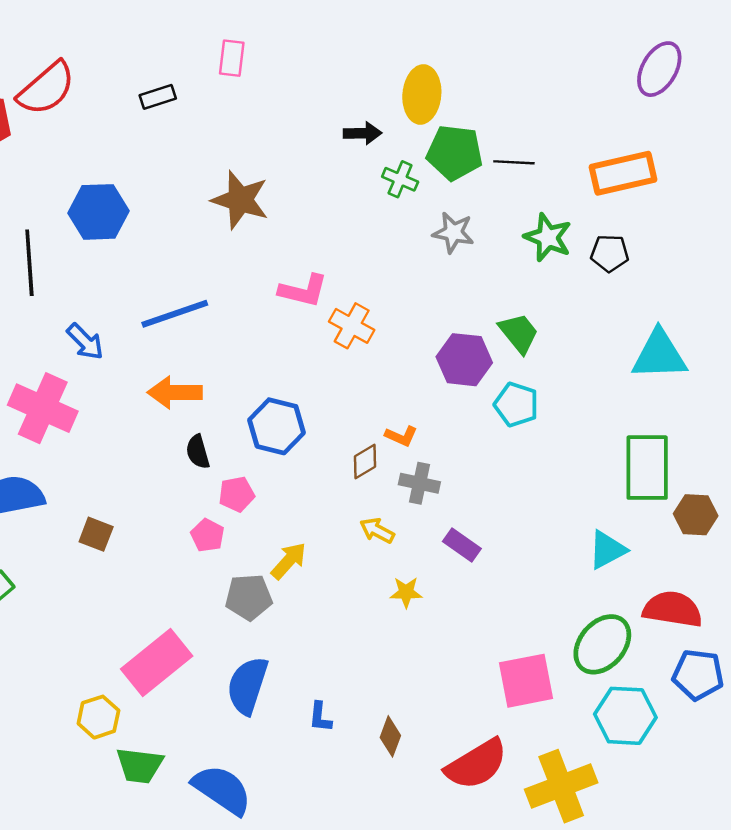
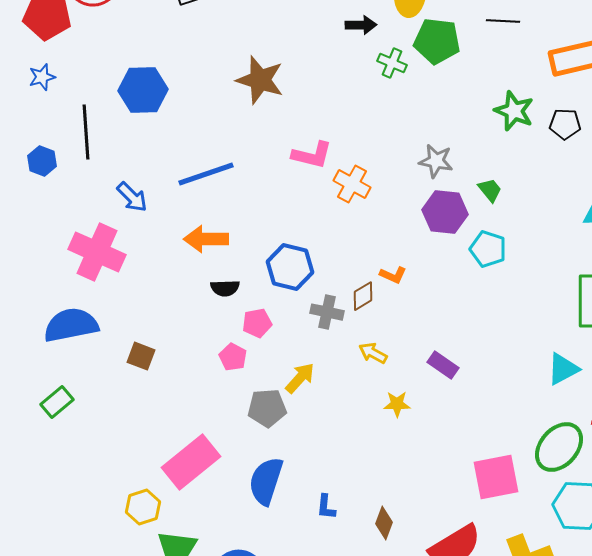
black line: (514, 162) -> (503, 21), moved
gray star: (453, 233) -> (436, 161), moved
green trapezoid: (519, 333) -> (490, 190), size x0.7
black semicircle: (198, 452) -> (225, 288), turned -76
gray cross: (419, 483) -> (327, 312), moved

